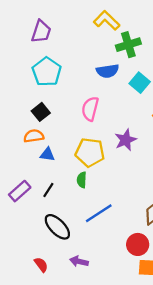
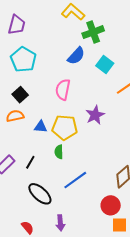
blue semicircle: (108, 71) -> (76, 56), turned -36
blue triangle: (47, 154) -> (41, 127), moved
purple arrow: (79, 261) -> (60, 223), turned -105

